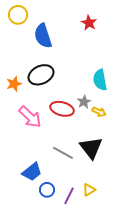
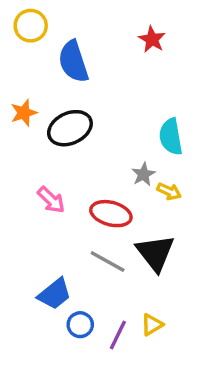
orange star: (14, 84) -> (24, 113), moved
red ellipse: (62, 109) -> (111, 214), moved
pink arrow: (30, 117) -> (51, 200), size x0.7

